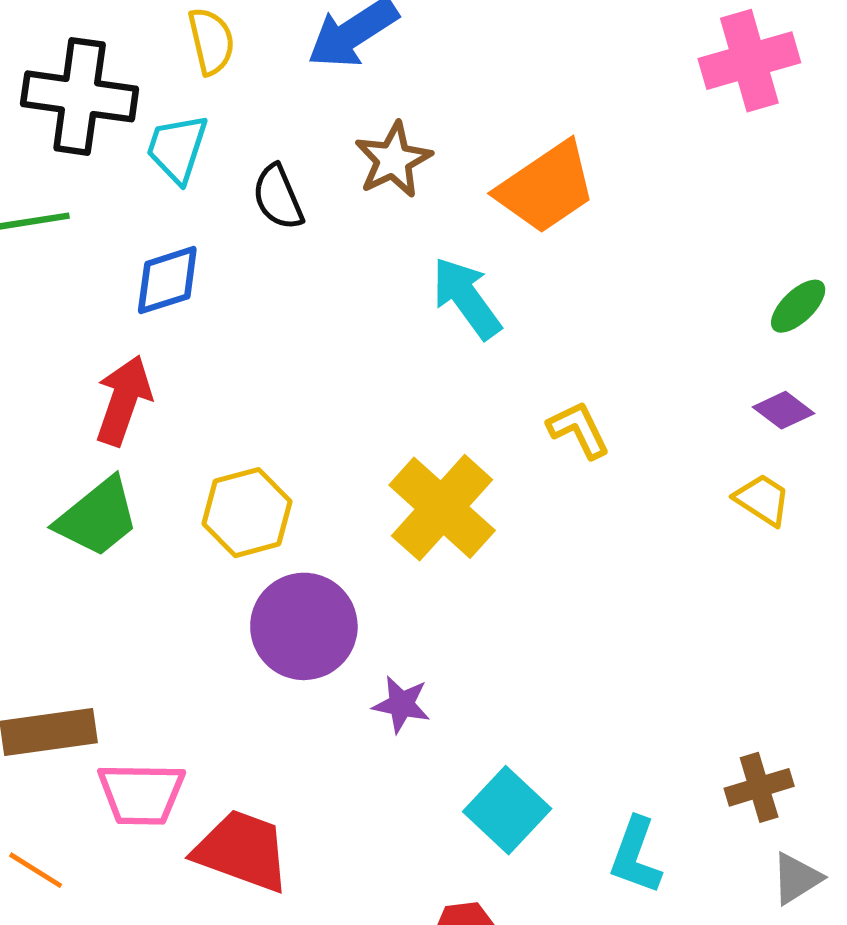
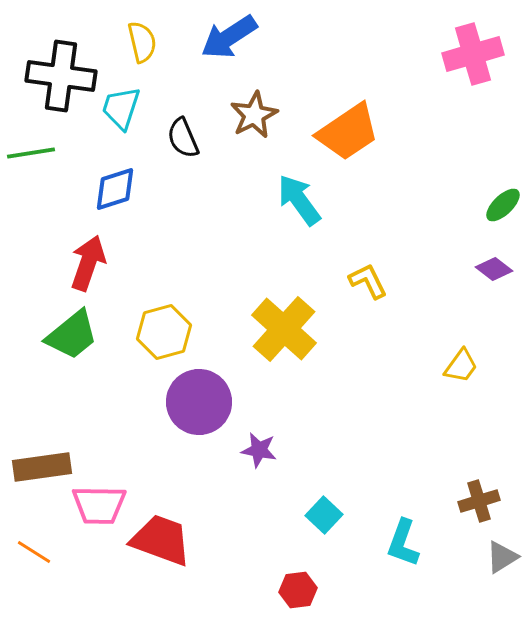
yellow trapezoid: (762, 500) -> (461, 366), moved, turned 93
cyan square: (507, 810) -> (324, 515), size x0.7

